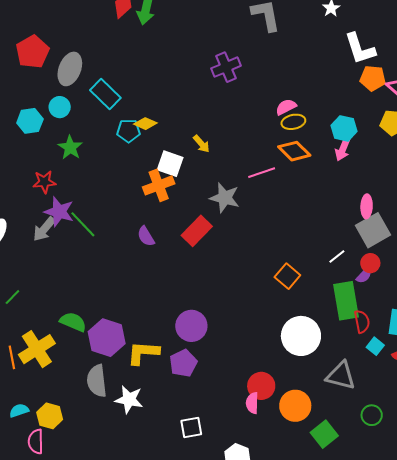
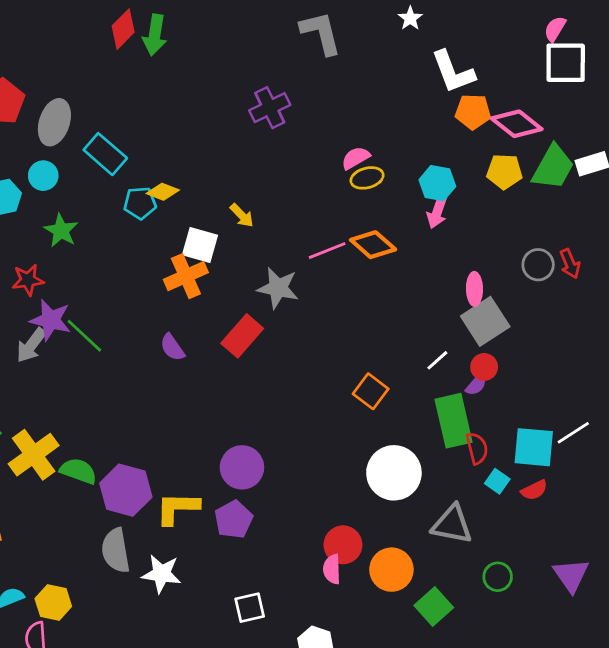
orange diamond: (294, 151) -> (373, 245), moved
yellow cross: (37, 349) -> (34, 455), moved

